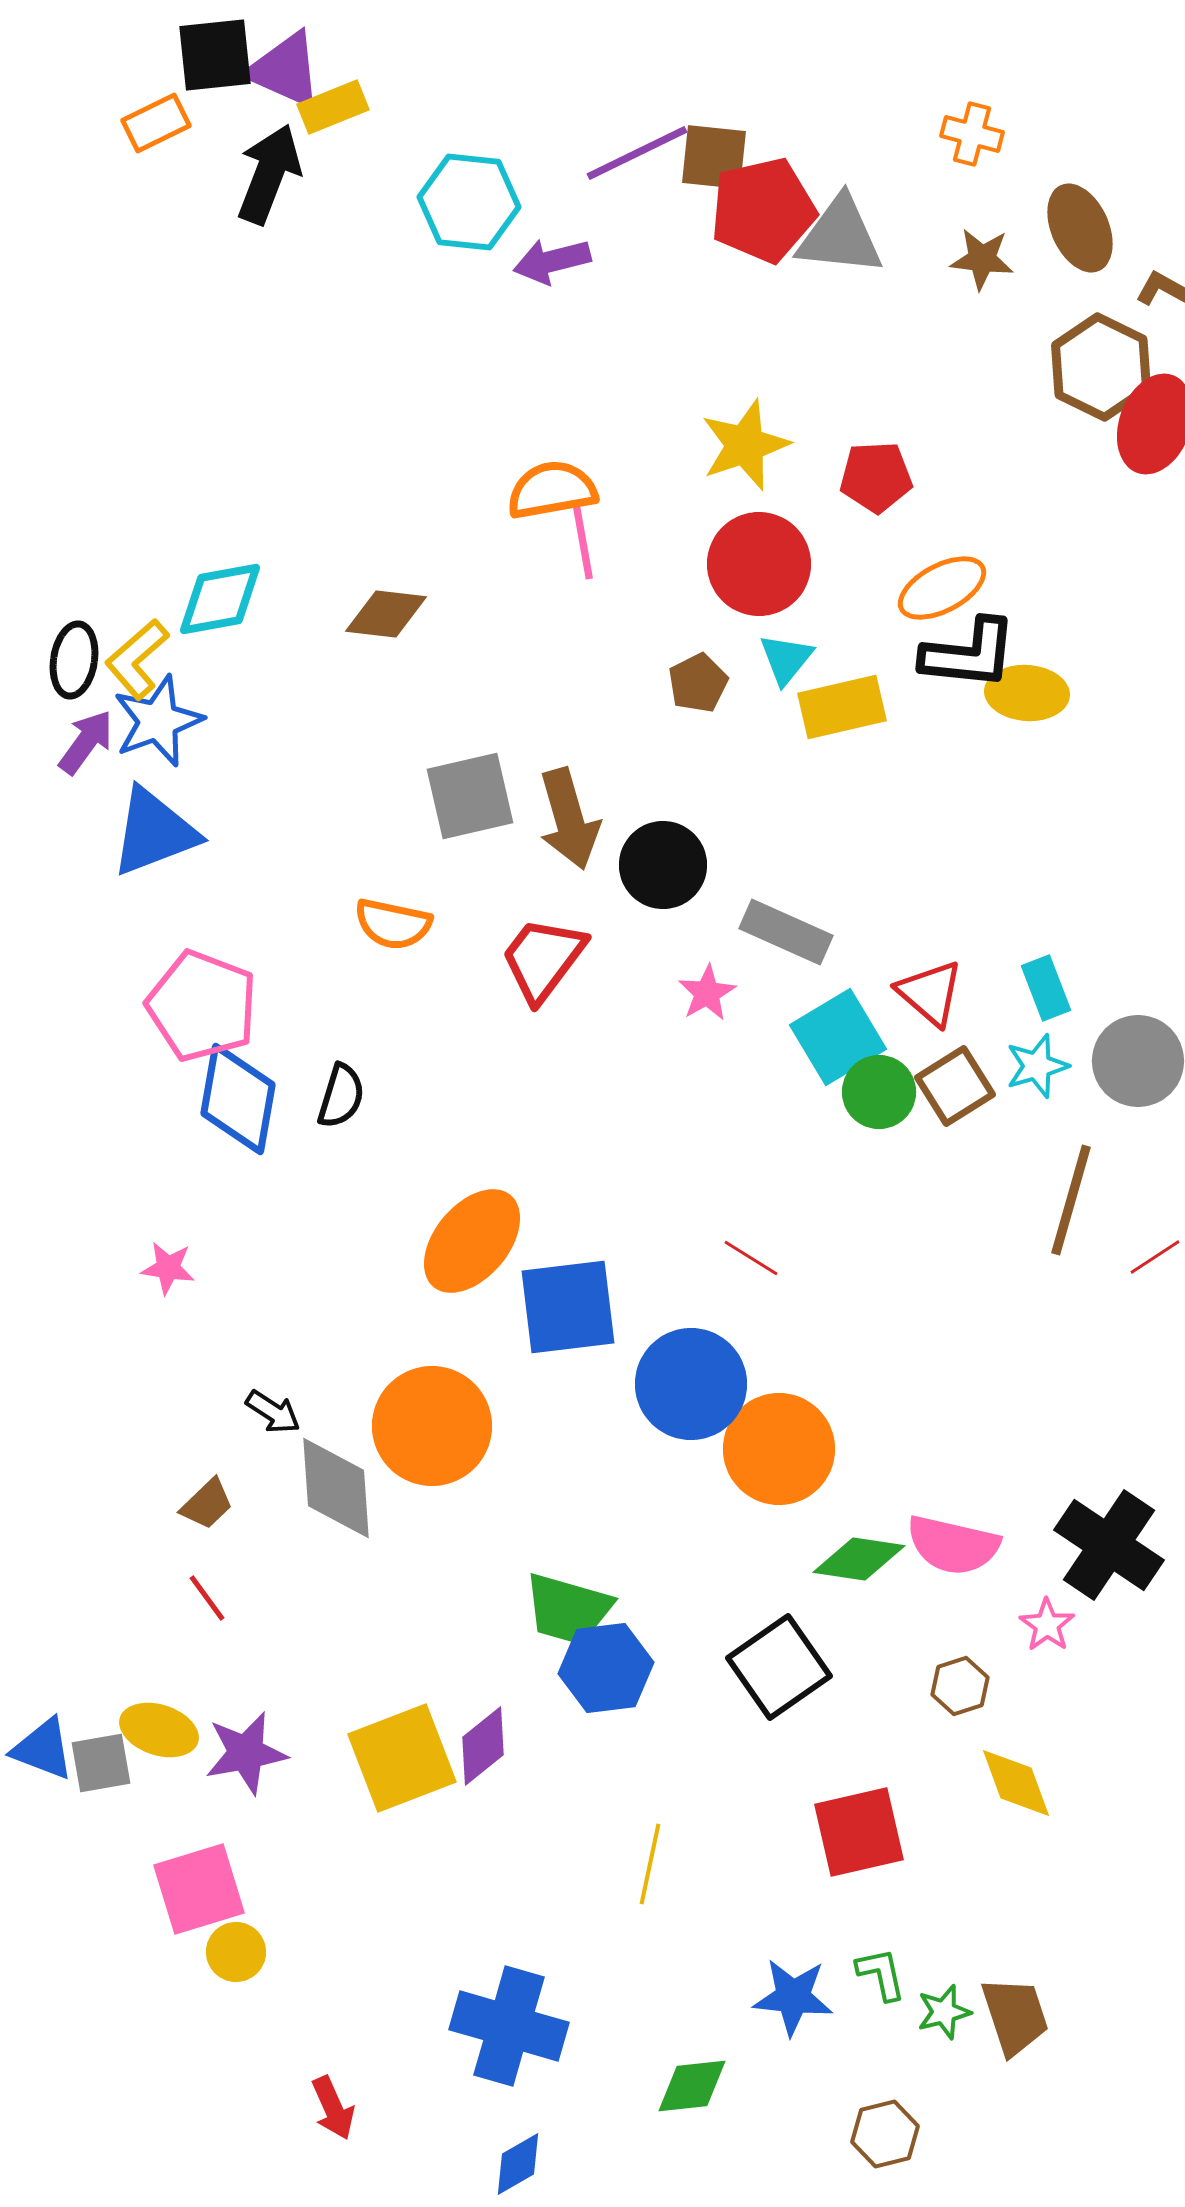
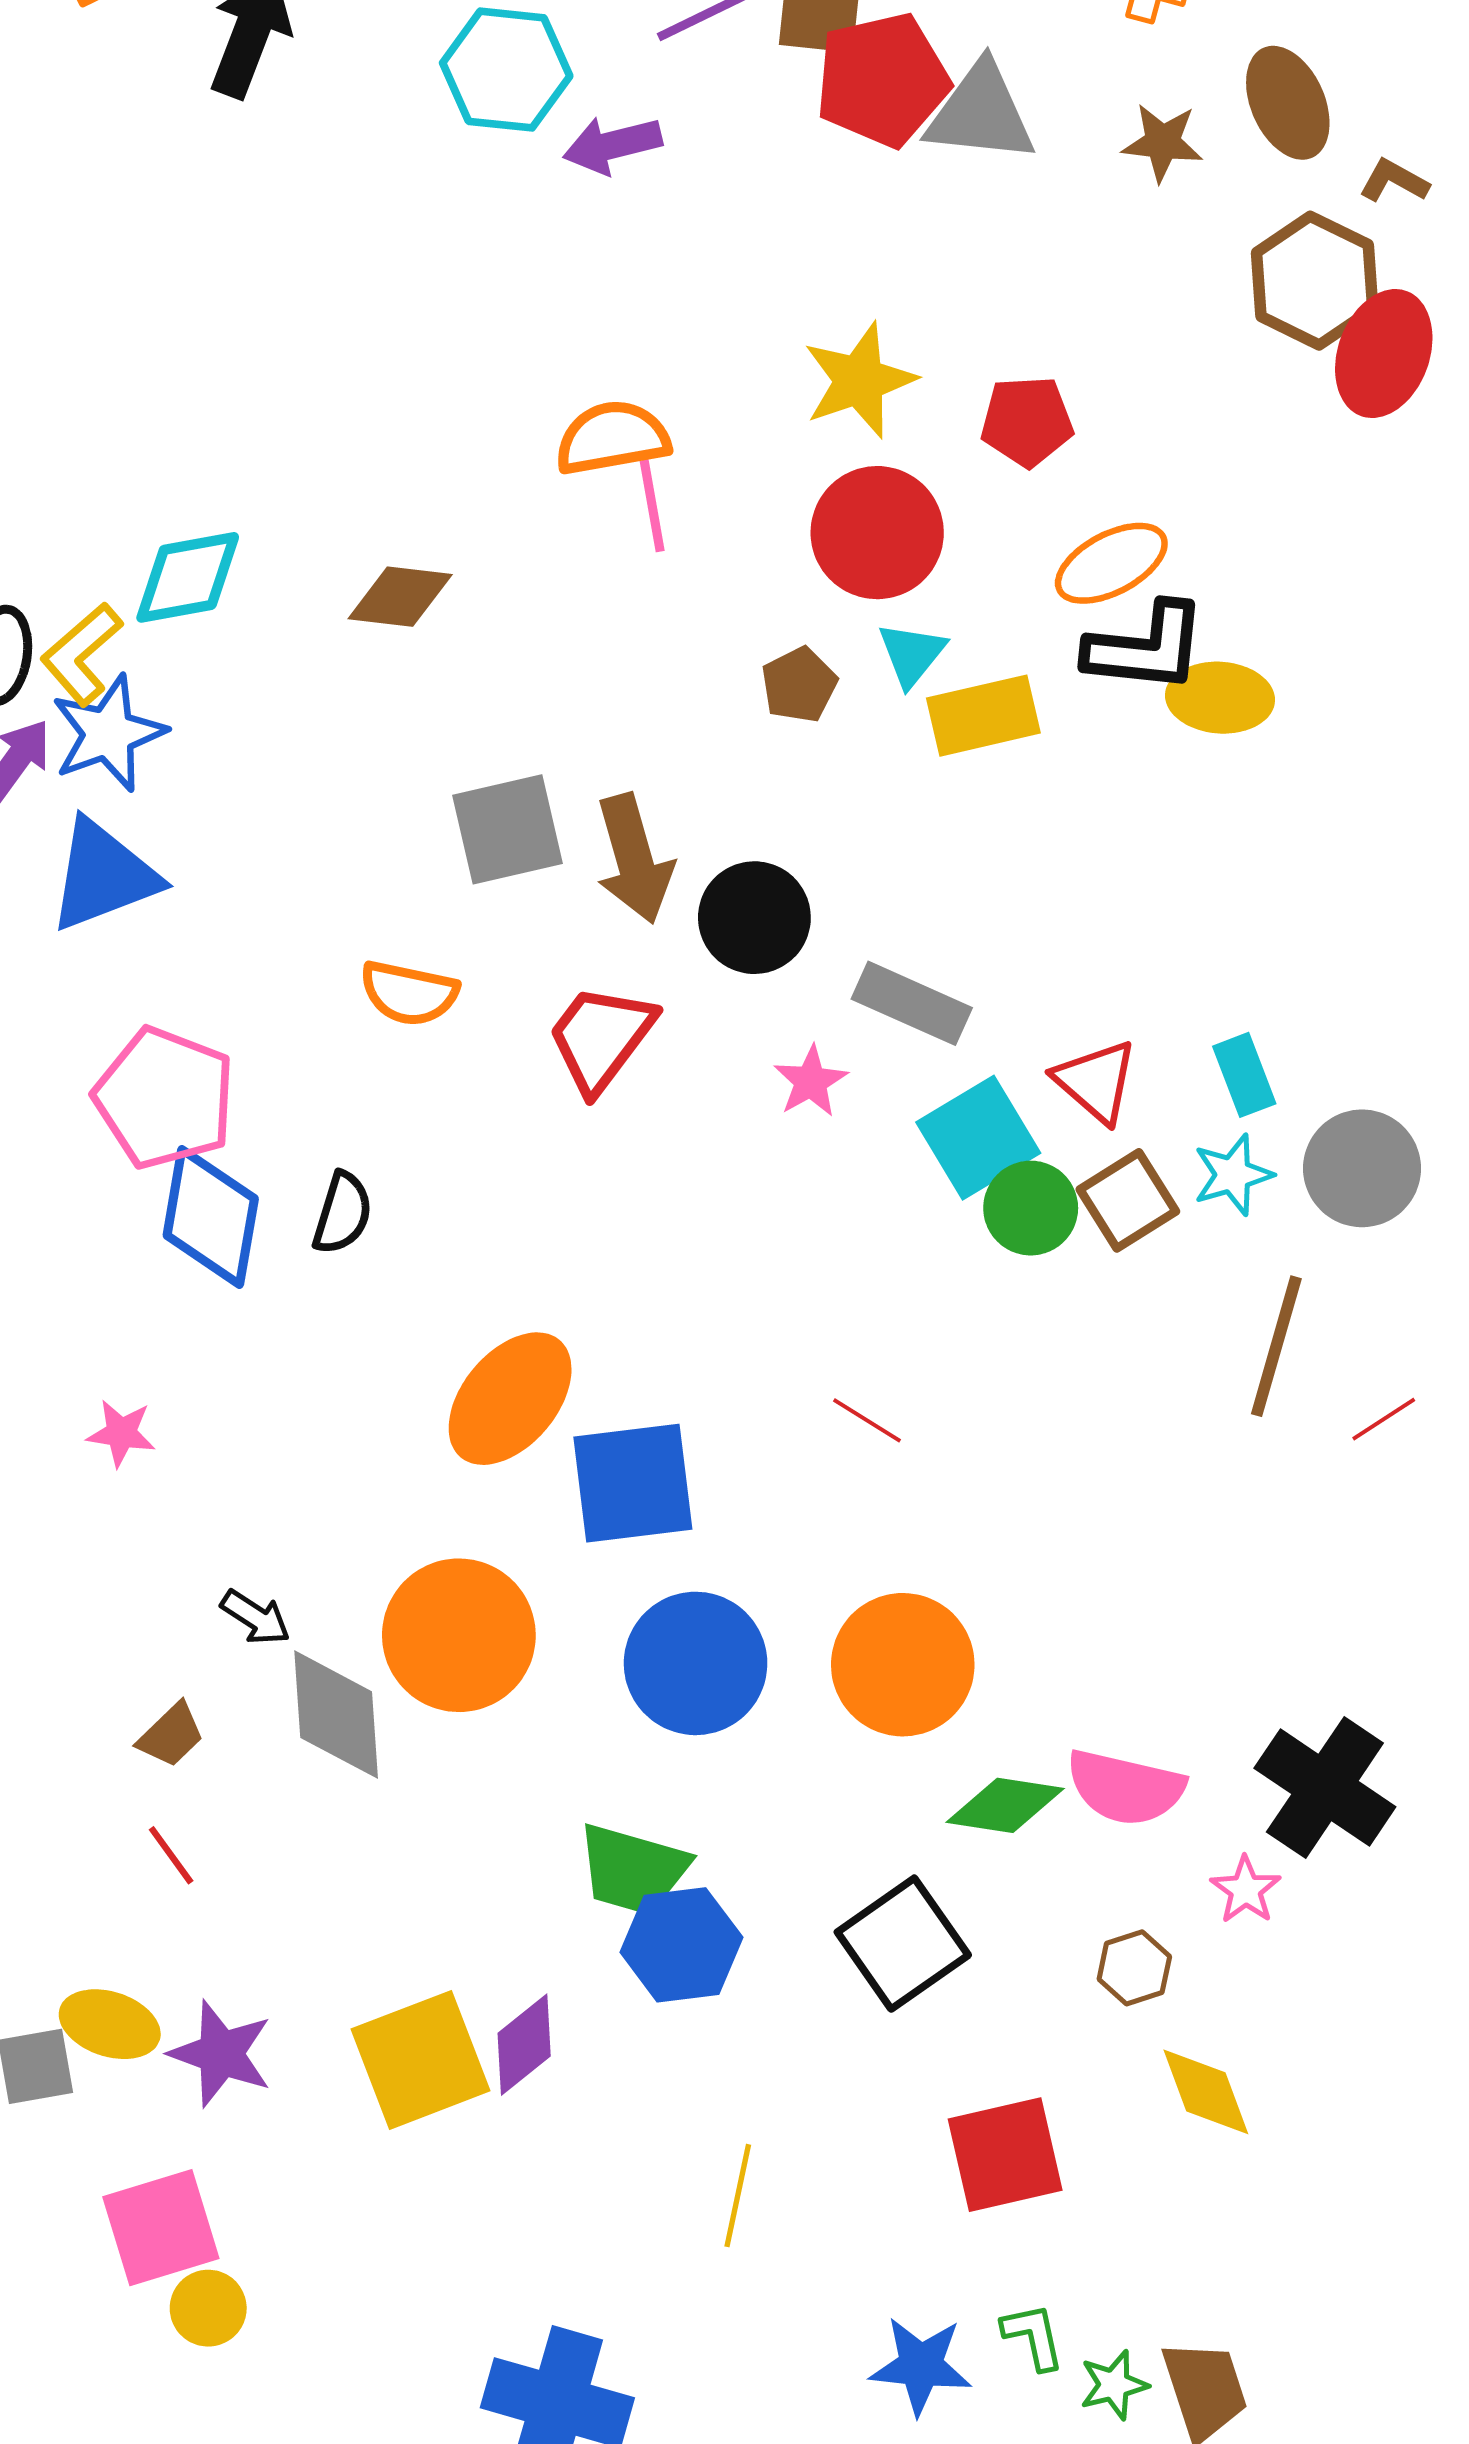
blue circle: (691, 1384) -> (696, 1663), moved
purple star: (246, 1753) -> (221, 2054), turned 30

